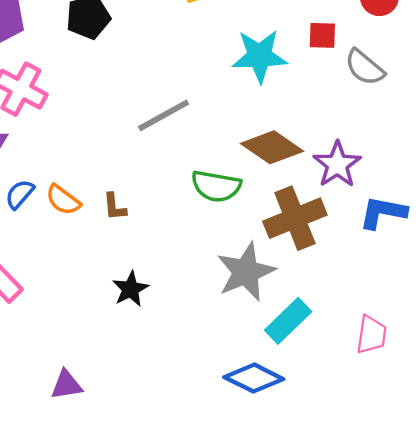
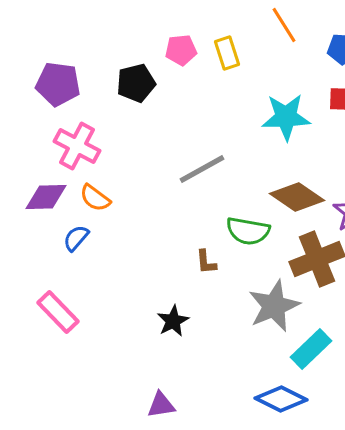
orange semicircle: (63, 200) -> (95, 198), moved
brown L-shape: (114, 207) -> (206, 262), moved
purple triangle: (67, 385) -> (161, 405), moved

